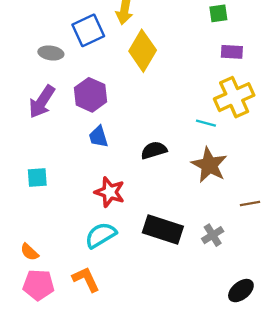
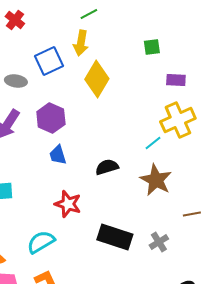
green square: (218, 13) -> (152, 47), moved
cyan line: (206, 123) -> (153, 143), turned -54
cyan semicircle: (101, 235) -> (41, 242), moved

